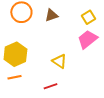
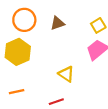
yellow hexagon: (15, 54) -> (18, 52), moved

